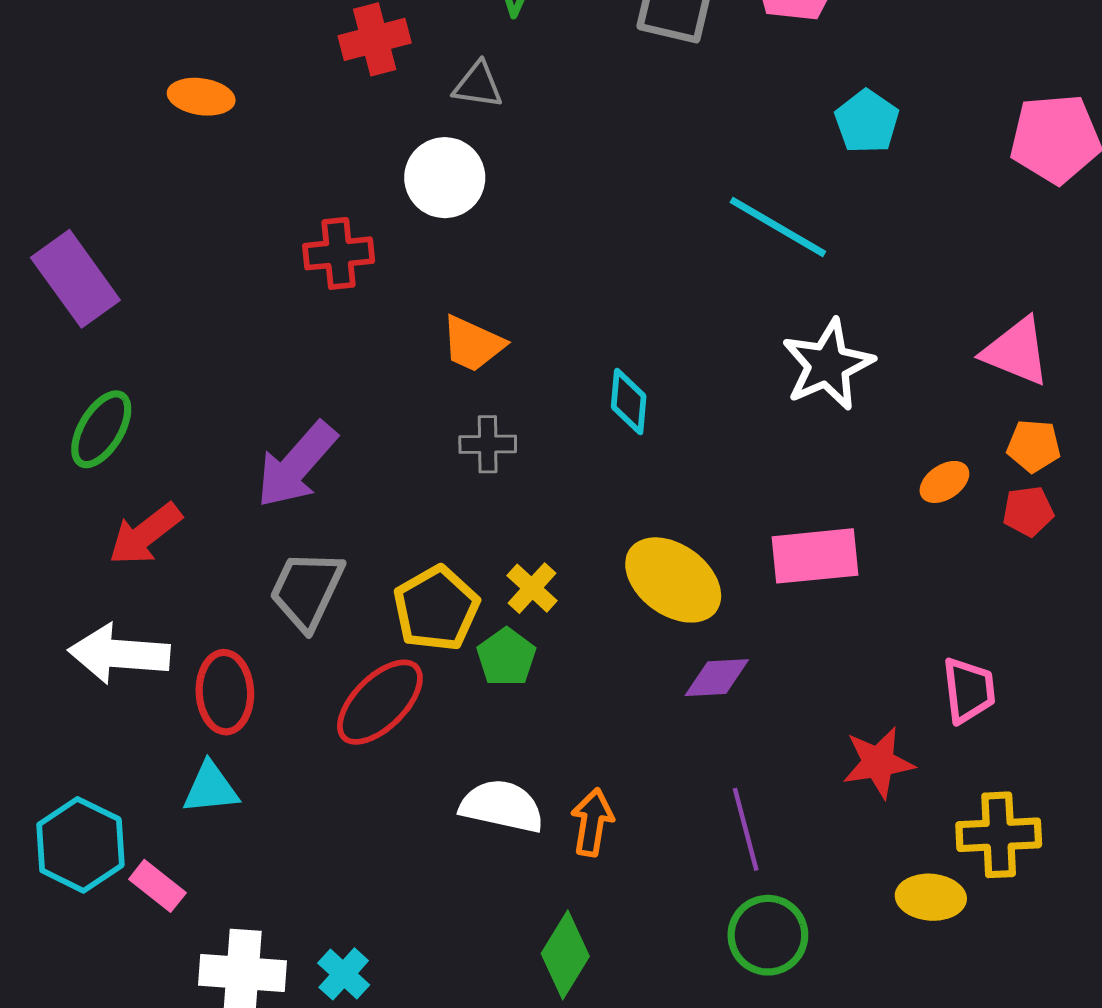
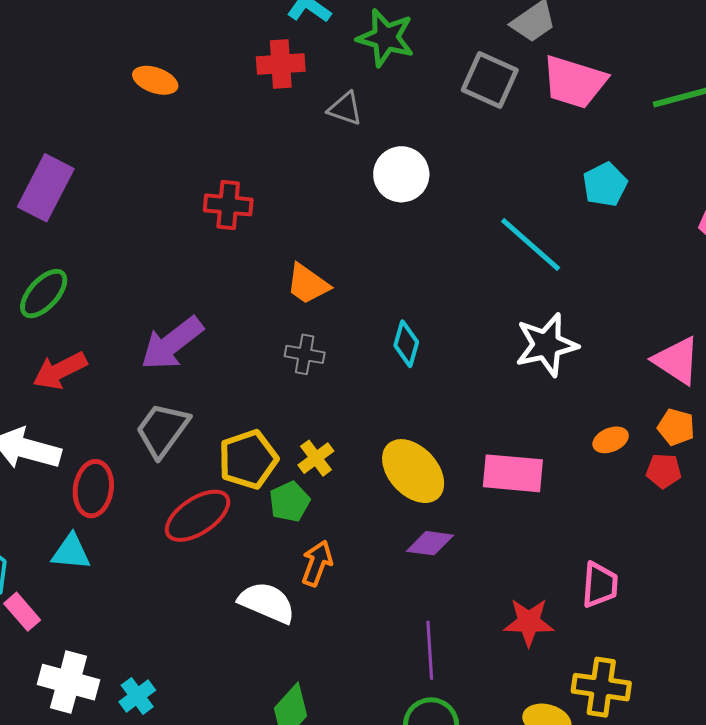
white circle: (445, 178) -> (401, 174), moved
purple rectangle: (75, 279) -> (46, 188), turned 52
orange arrow: (592, 822) -> (317, 563), moved

